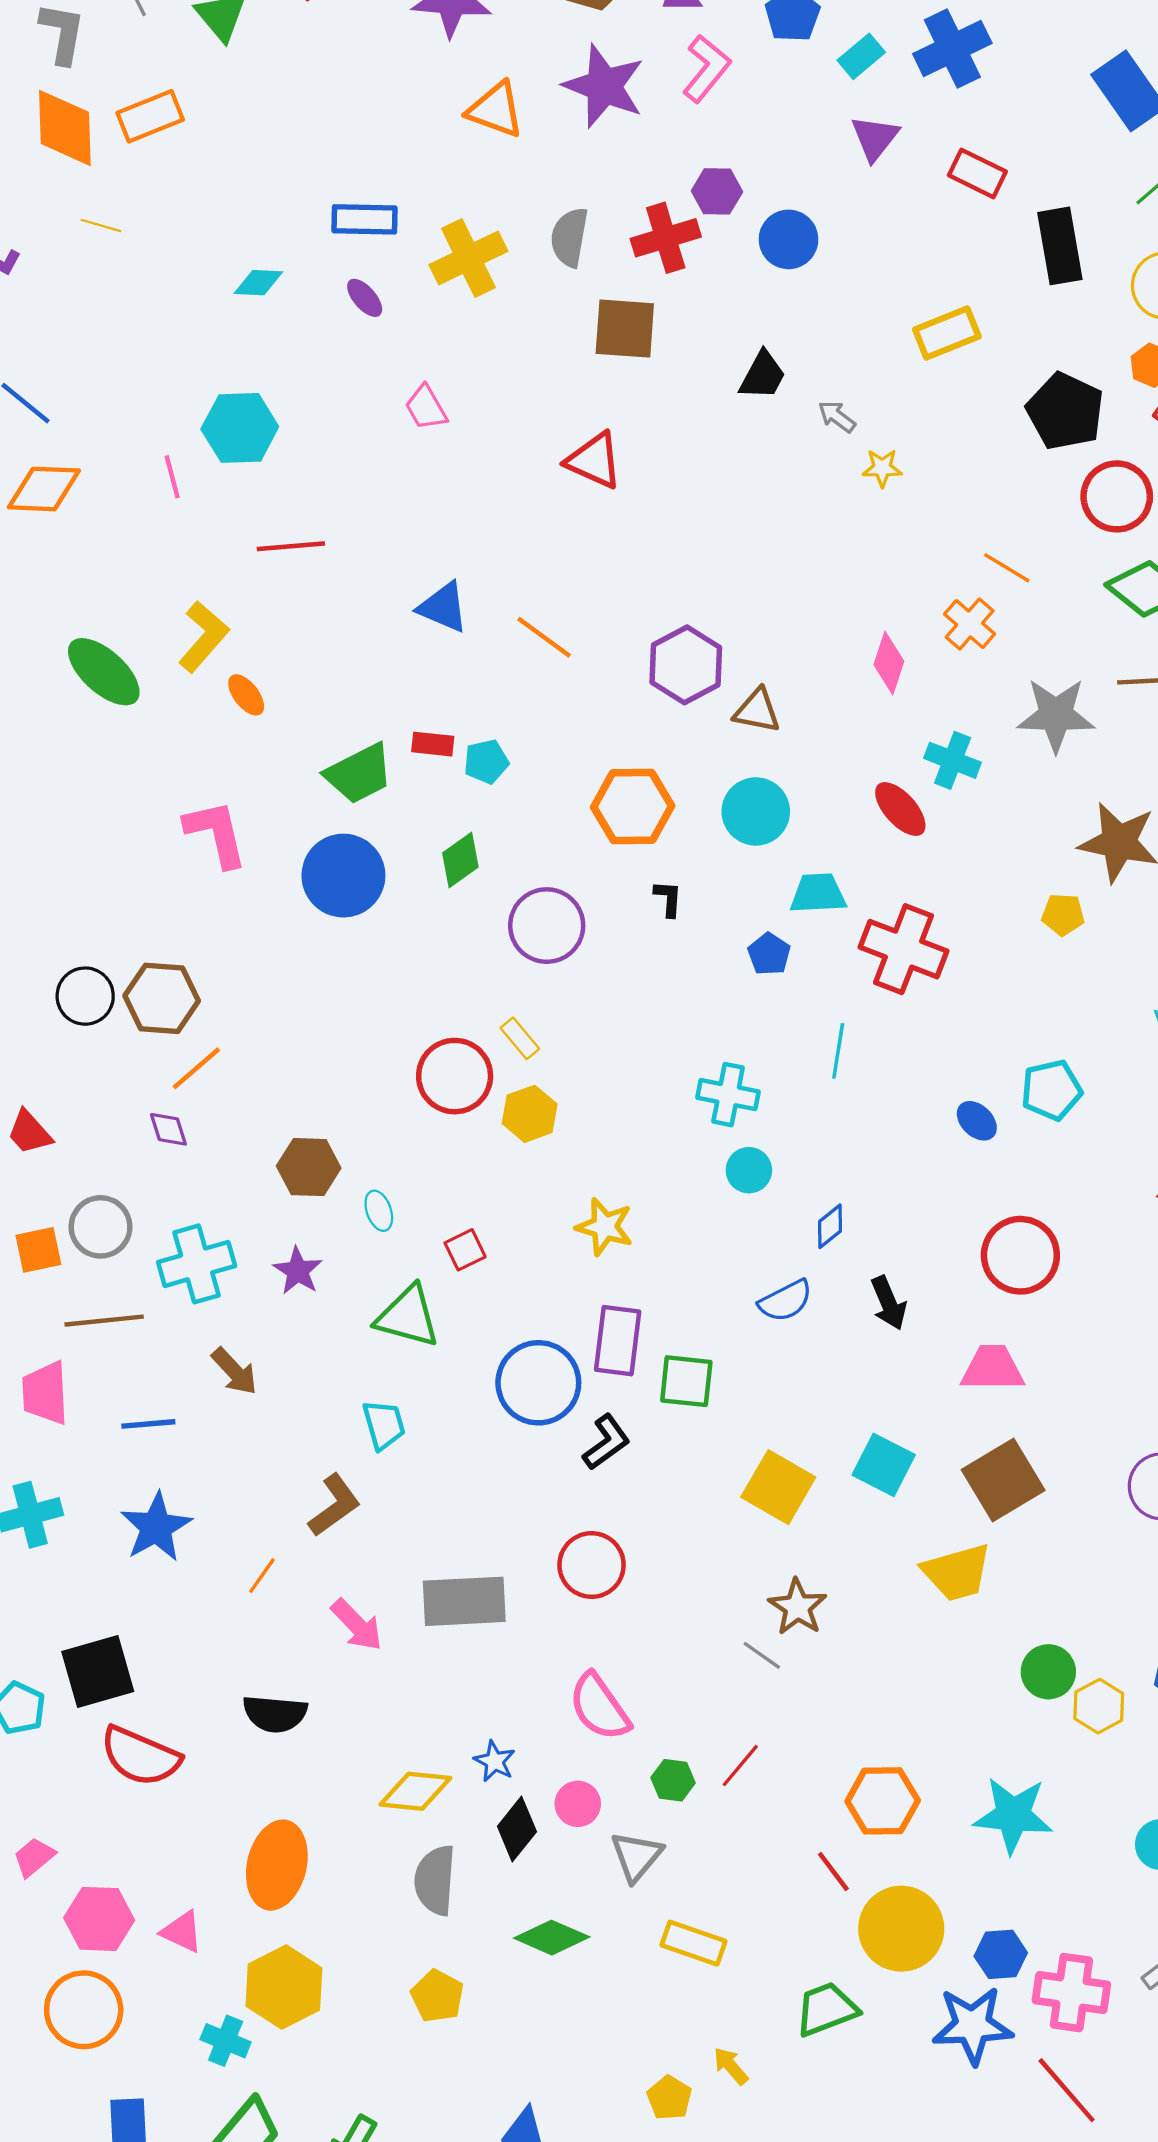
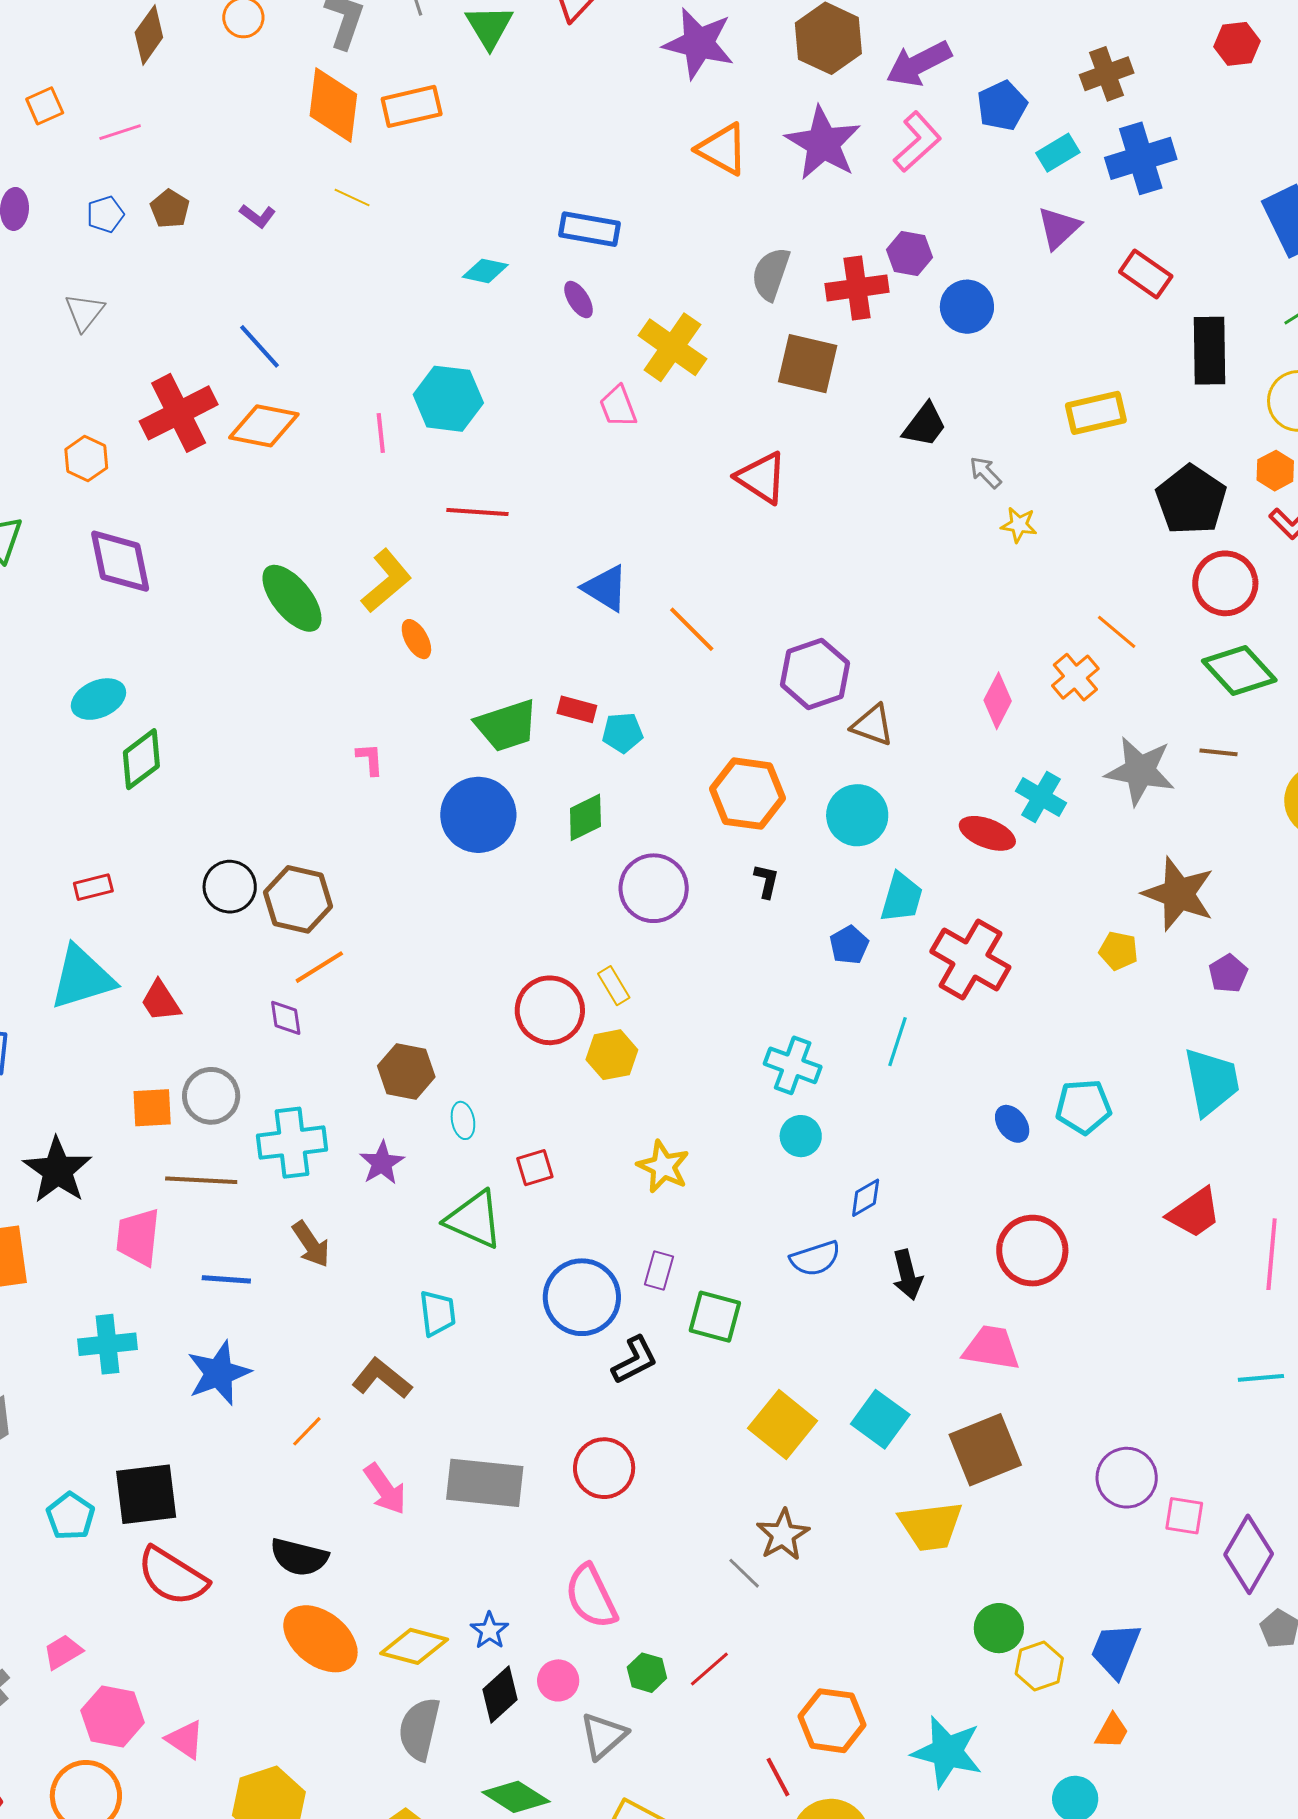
yellow cross: (468, 258) -> (672, 347), moved, turned -38
red ellipse: (900, 809) -> (987, 833), turned -36
pink L-shape: (216, 833) -> (370, 759), size x0.5
cyan trapezoid: (818, 893) -> (902, 898), turned 100
purple rectangle: (618, 1341) -> (659, 1271), size x0.6
brown L-shape: (334, 1505) -> (382, 1378), turned -114
orange ellipse: (277, 1865) -> (320, 1639), moved, turned -74

